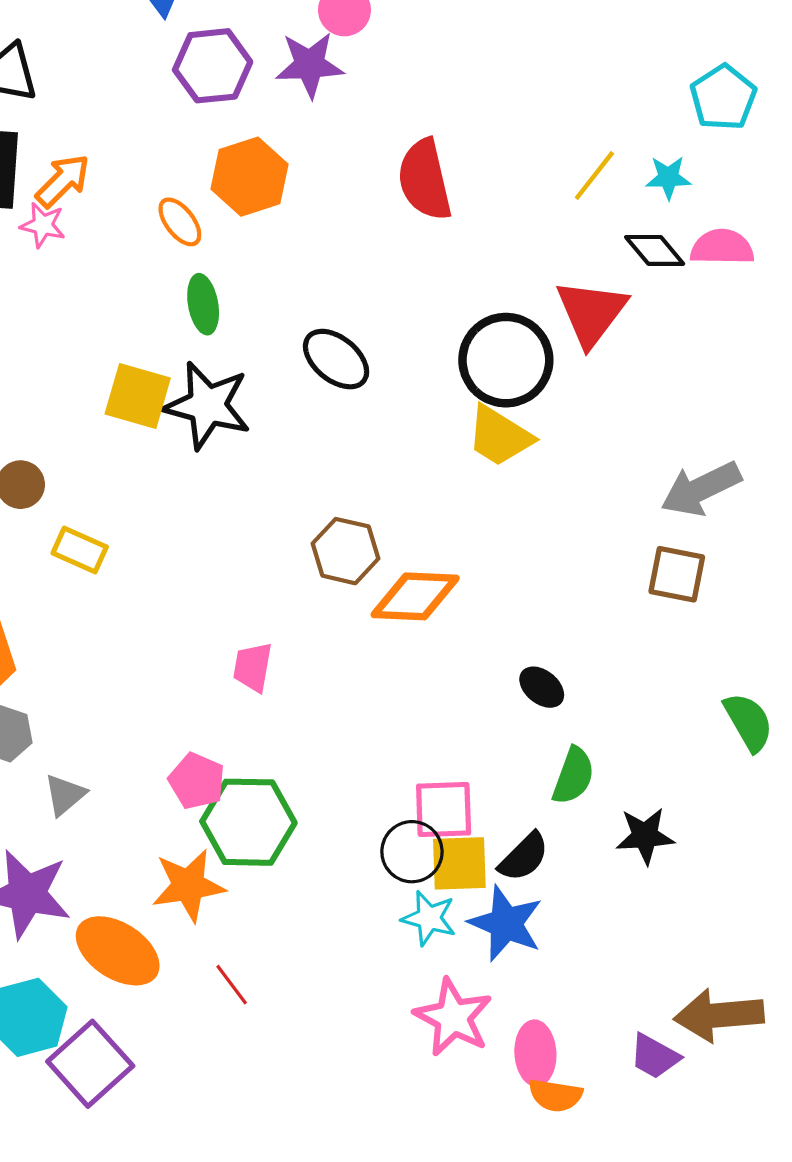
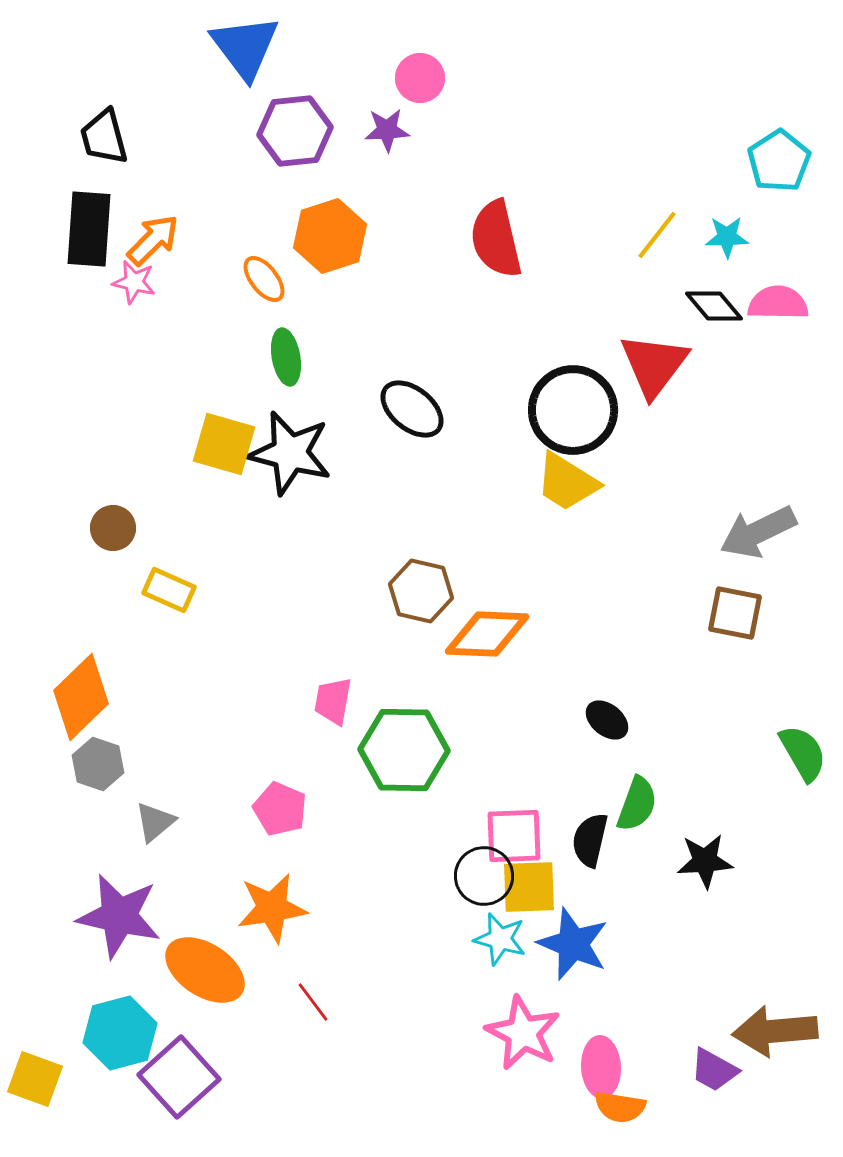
purple star: (310, 65) -> (387, 130), size x0.7
green hexagon: (248, 822) -> (404, 750), moved
black semicircle: (524, 857) -> (590, 840), moved, turned 148

